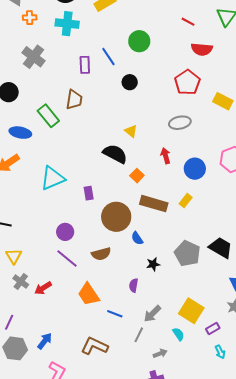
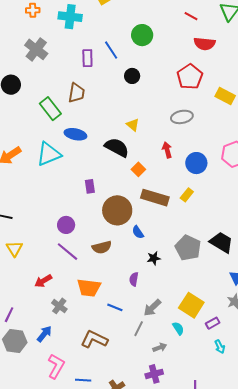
blue ellipse: (20, 133) -> (75, 134), moved
cyan triangle: (52, 178) -> (49, 154), moved
gray cross: (21, 281) -> (59, 306), moved
orange trapezoid: (89, 294) -> (89, 288), turned -50

